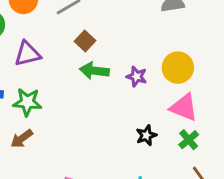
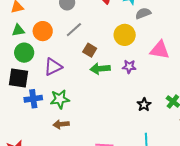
yellow circle: (178, 68) -> (125, 35), moved
pink triangle: (184, 107) -> (160, 50), moved
brown arrow: (22, 139) -> (61, 124), turned 42

